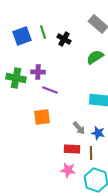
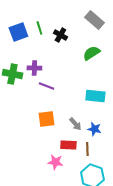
orange square: (42, 117) -> (46, 119), moved
pink star: (68, 170) -> (55, 162), moved

